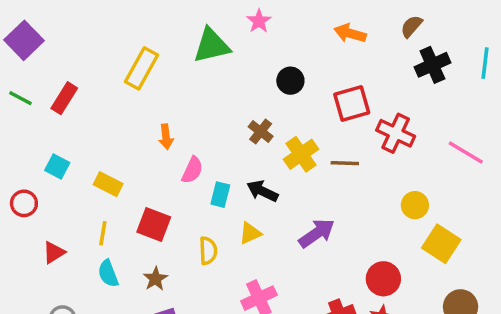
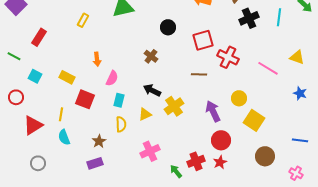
yellow rectangle: (141, 68) -> (83, 20), size x0.6
green line: (20, 98) -> (14, 56), moved
yellow cross: (301, 154) -> (174, 106), moved
yellow rectangle: (108, 184) -> (67, 77), moved
cyan rectangle: (220, 195) -> (119, 100), moved
red square: (154, 224) -> (85, 99), moved
purple arrow: (317, 233) -> (213, 111), moved, turned -80
red triangle: (54, 252) -> (33, 125), size x1.5
brown star: (155, 279) -> (99, 141), moved

